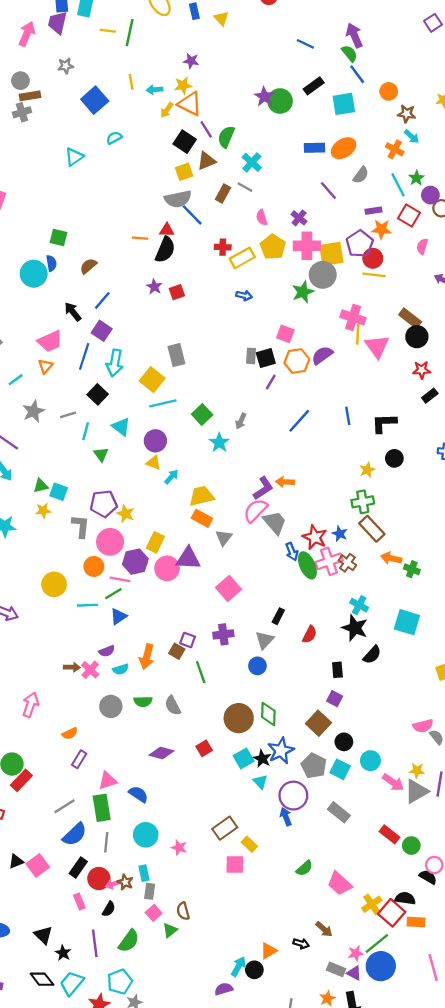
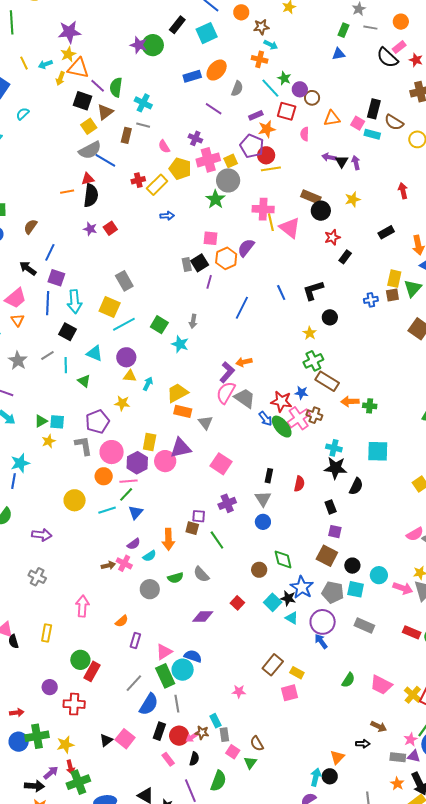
purple star: (191, 61) -> (69, 32), size x1.6
yellow square: (331, 254) -> (231, 161), size x0.6
yellow star: (126, 514) -> (122, 403), moved
brown circle: (239, 718) -> (259, 570), size x0.6
cyan circle: (146, 835) -> (183, 670), moved

